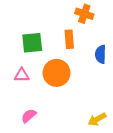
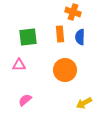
blue semicircle: (101, 54) -> (80, 37), moved
orange circle: (56, 73) -> (65, 70), moved

